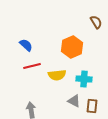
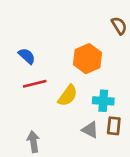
yellow semicircle: (57, 75) -> (68, 96), turned -48
brown rectangle: (92, 106) -> (114, 126), moved

